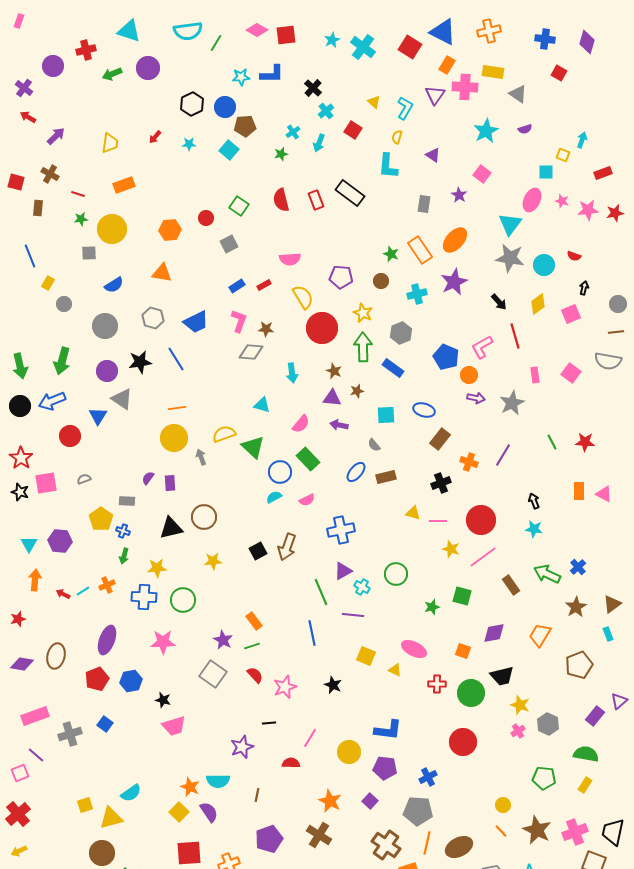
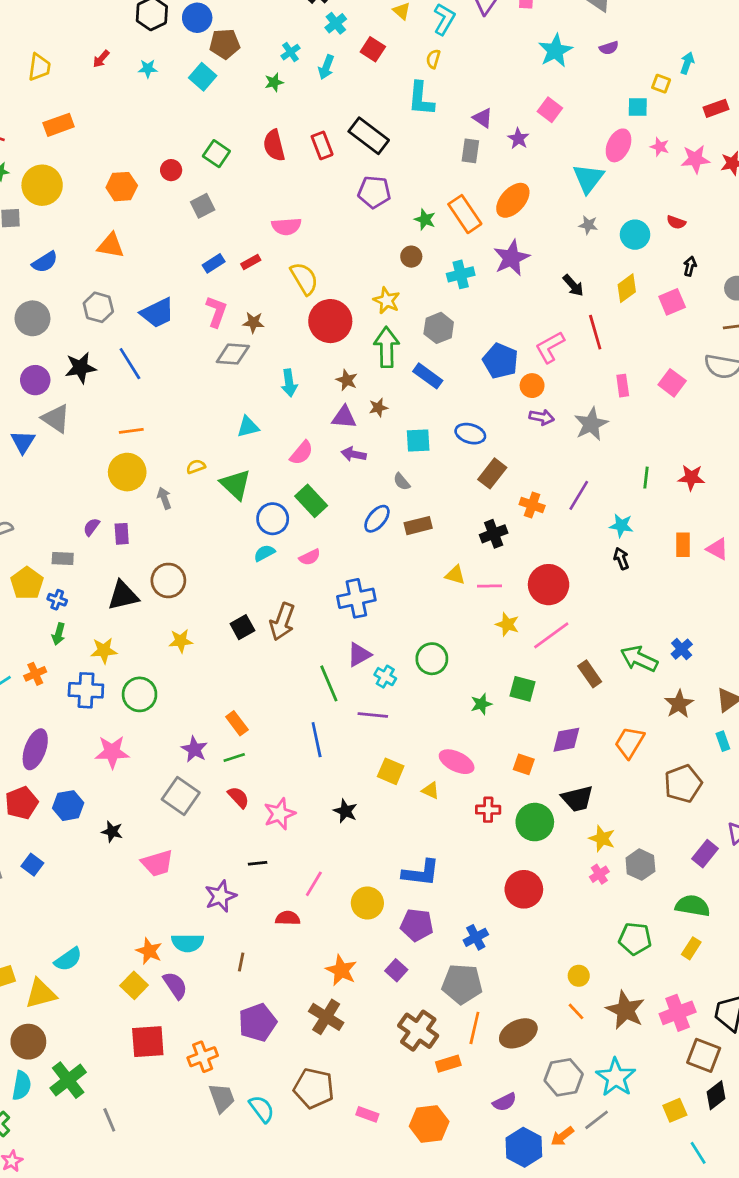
purple triangle: (433, 155) -> (483, 118), moved
gray star: (510, 258) -> (588, 225), size x0.5
purple pentagon: (341, 277) -> (374, 192), moved
cyan triangle: (262, 405) -> (248, 427), turned -30
yellow semicircle: (224, 434) -> (196, 467), size x0.6
green line: (552, 442) -> (646, 478), turned 35
cyan star: (534, 529) -> (621, 526), moved
pink trapezoid: (174, 726) -> (157, 863), moved

